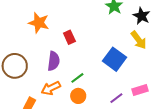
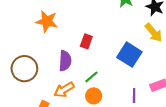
red rectangle: (69, 37) -> (86, 41), moved, turned 48
purple line: (116, 98) -> (134, 96), turned -48

